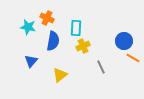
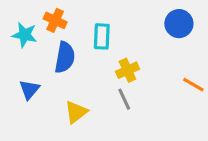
blue circle: (124, 41) -> (179, 24), moved
yellow cross: (83, 46) -> (127, 70), moved
gray line: (101, 67) -> (124, 99), moved

